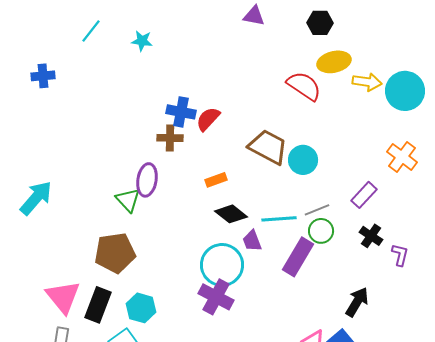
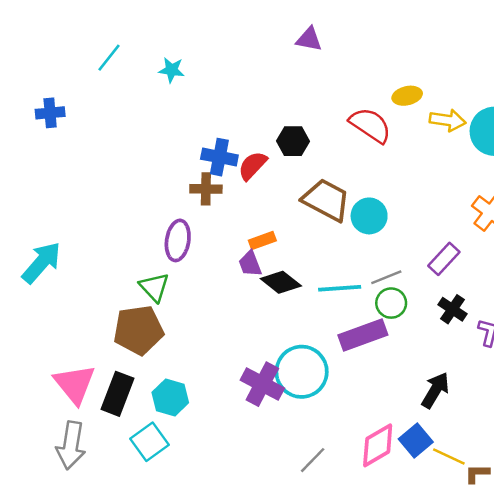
black hexagon: (320, 23) -> (293, 141), moved
yellow ellipse: (334, 62) -> (407, 96), size x0.7
green triangle: (128, 200) -> (154, 287), moved
purple trapezoid: (252, 241) -> (250, 264), moved
purple rectangle: (298, 257) -> (363, 335), turned 39
cyan circle: (222, 265) -> (302, 372), moved

